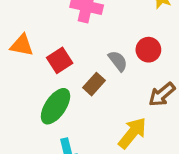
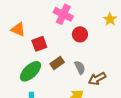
red circle: (148, 50) -> (80, 34), moved
gray semicircle: (118, 61) -> (80, 67), moved

